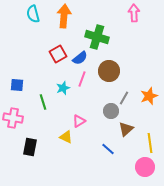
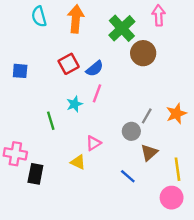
green cross: (97, 37) -> (122, 28), moved, turned 30
brown circle: (109, 71) -> (143, 53), moved
blue square: (17, 85) -> (20, 71), moved
pink cross: (13, 118) -> (15, 154), moved

